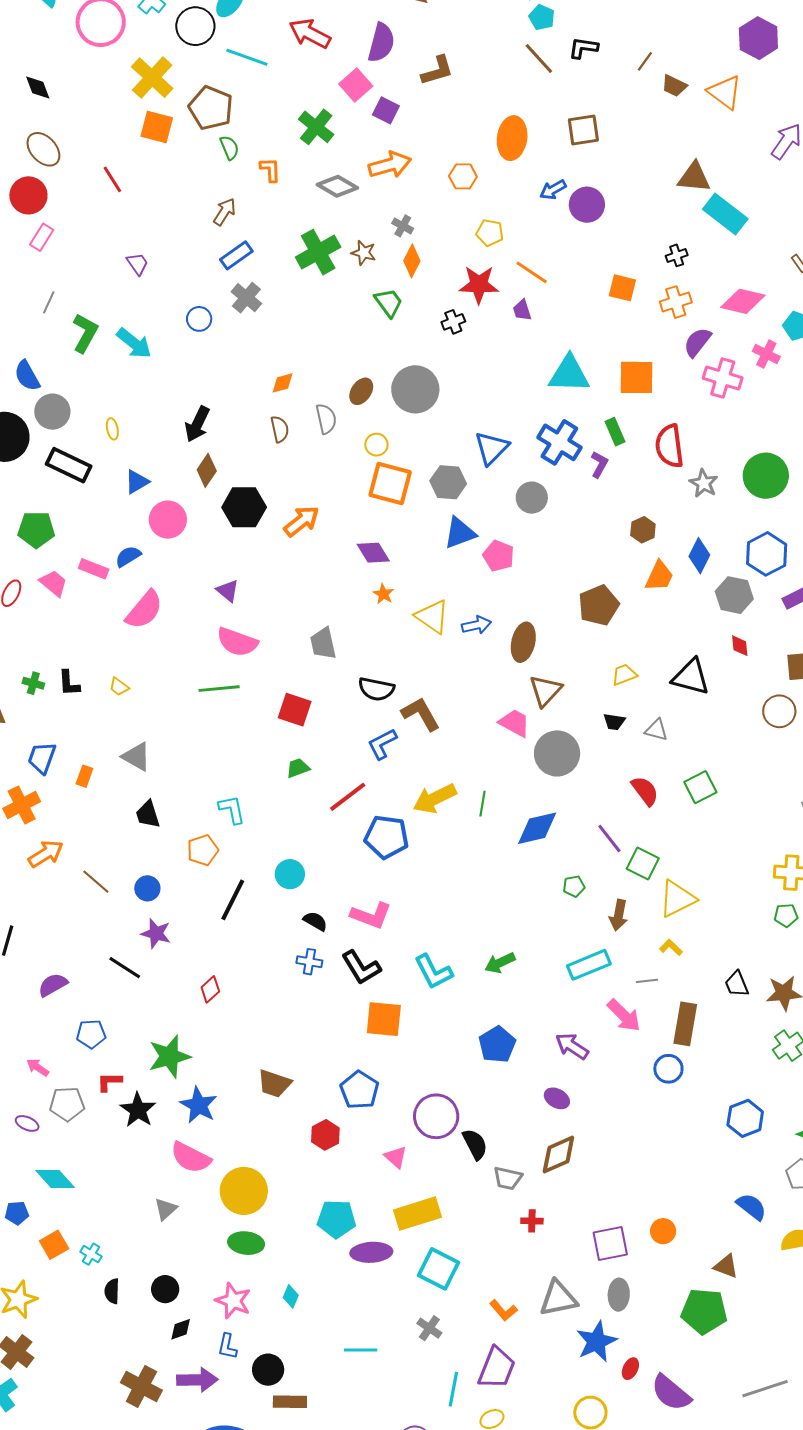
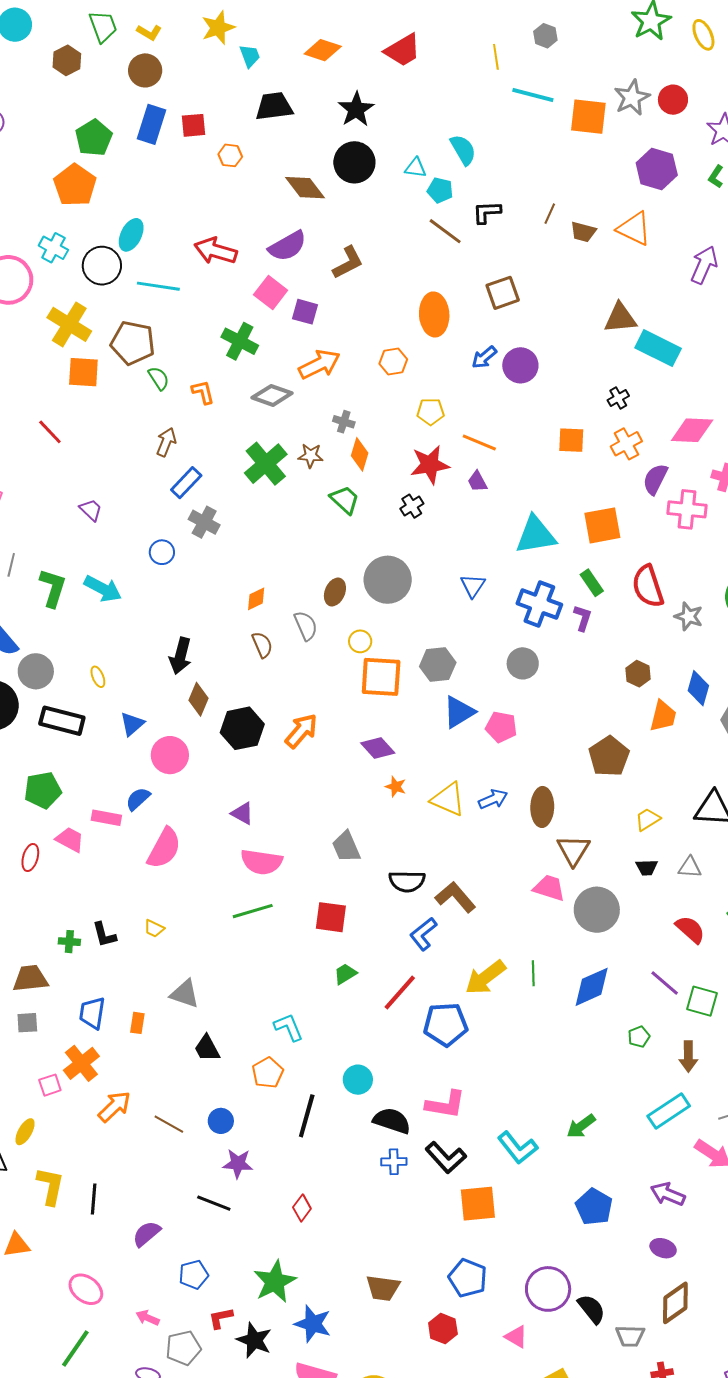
purple semicircle: (381, 43) -> (287, 246), turned 57
blue triangle: (492, 448) -> (473, 586), moved, size x0.7
black semicircle: (315, 921) -> (392, 1121), size x1.5

